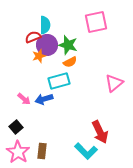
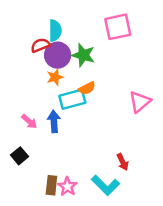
orange star: (39, 56) -> (55, 77), moved
orange semicircle: (70, 62) -> (87, 88), moved
blue arrow: (44, 99) -> (54, 121), turned 102
red arrow: (100, 132) -> (123, 162), size x0.6
pink star: (18, 152) -> (67, 187), moved, size x0.7

